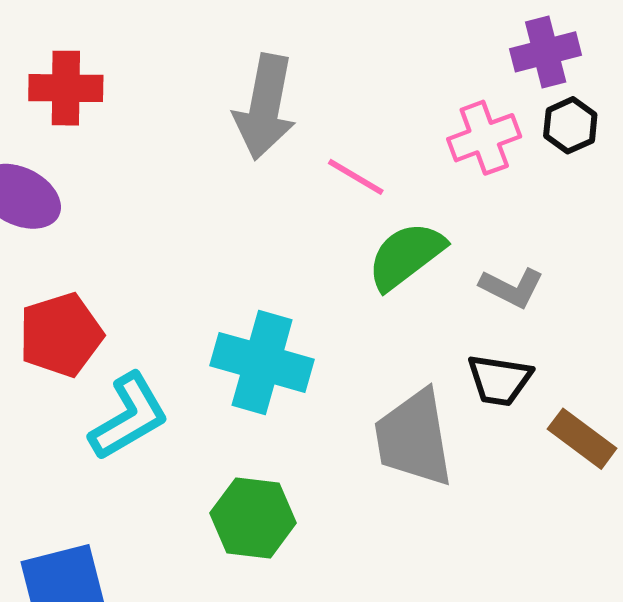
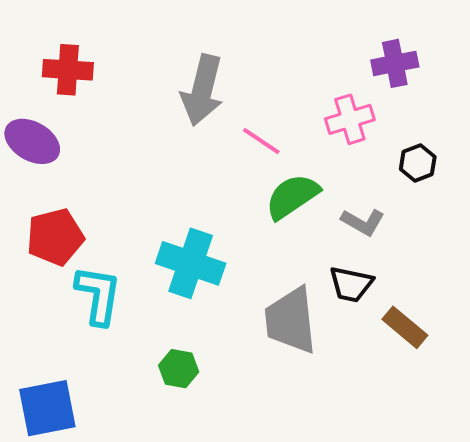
black hexagon: (570, 125) -> (418, 163), moved
cyan L-shape: (129, 417) -> (98, 295), turned -54
green hexagon: (253, 518) -> (179, 369), size x0.7

